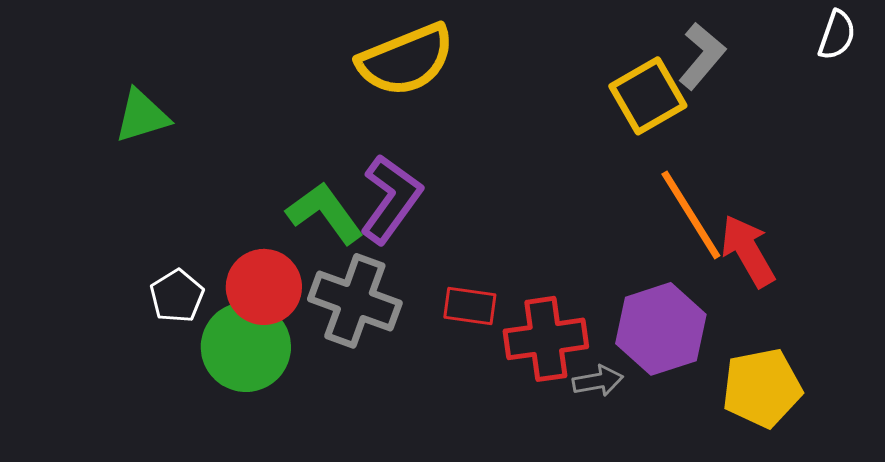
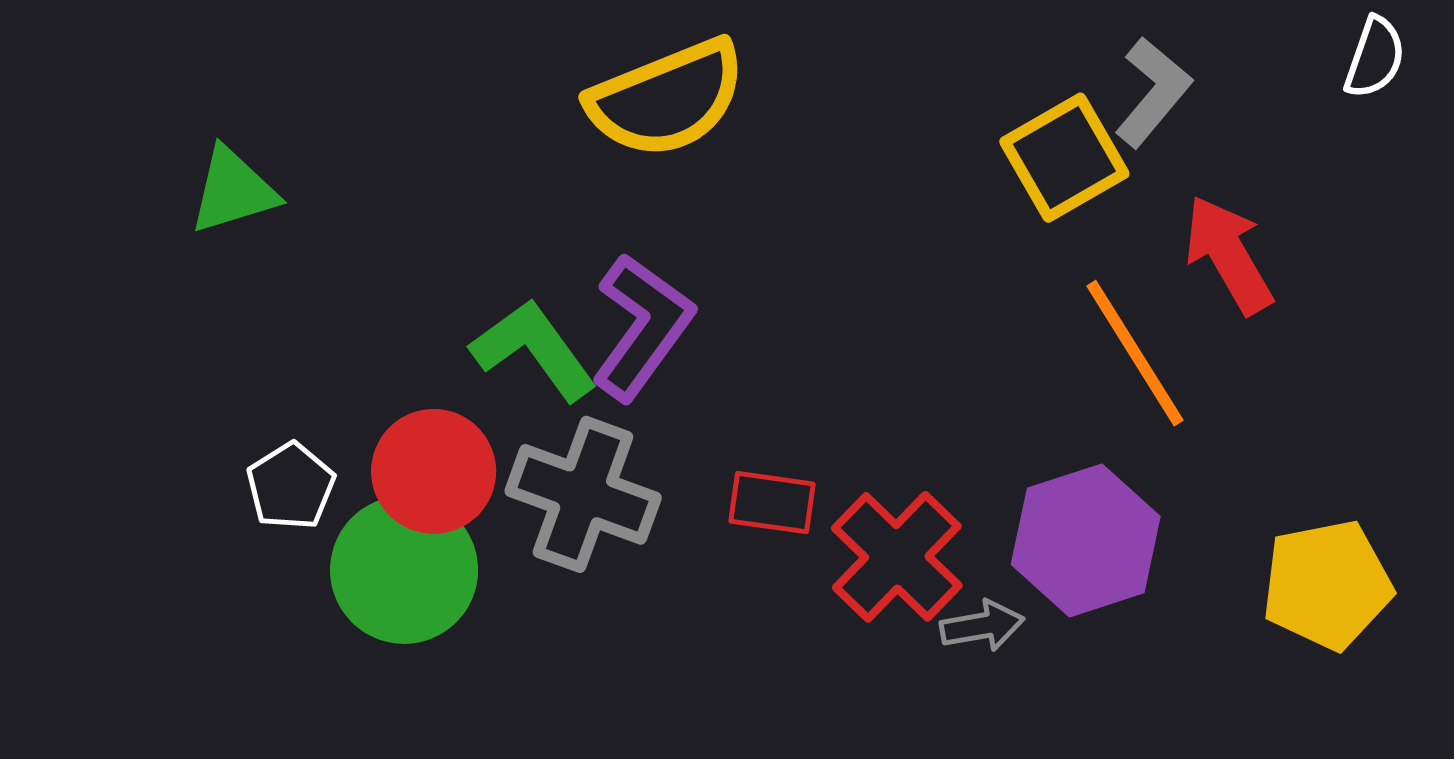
red arrow: (748, 251) -> (1229, 255), moved
red cross: (546, 339) -> (897, 557), turned -38
yellow pentagon: (762, 388) -> (1327, 585), moved

